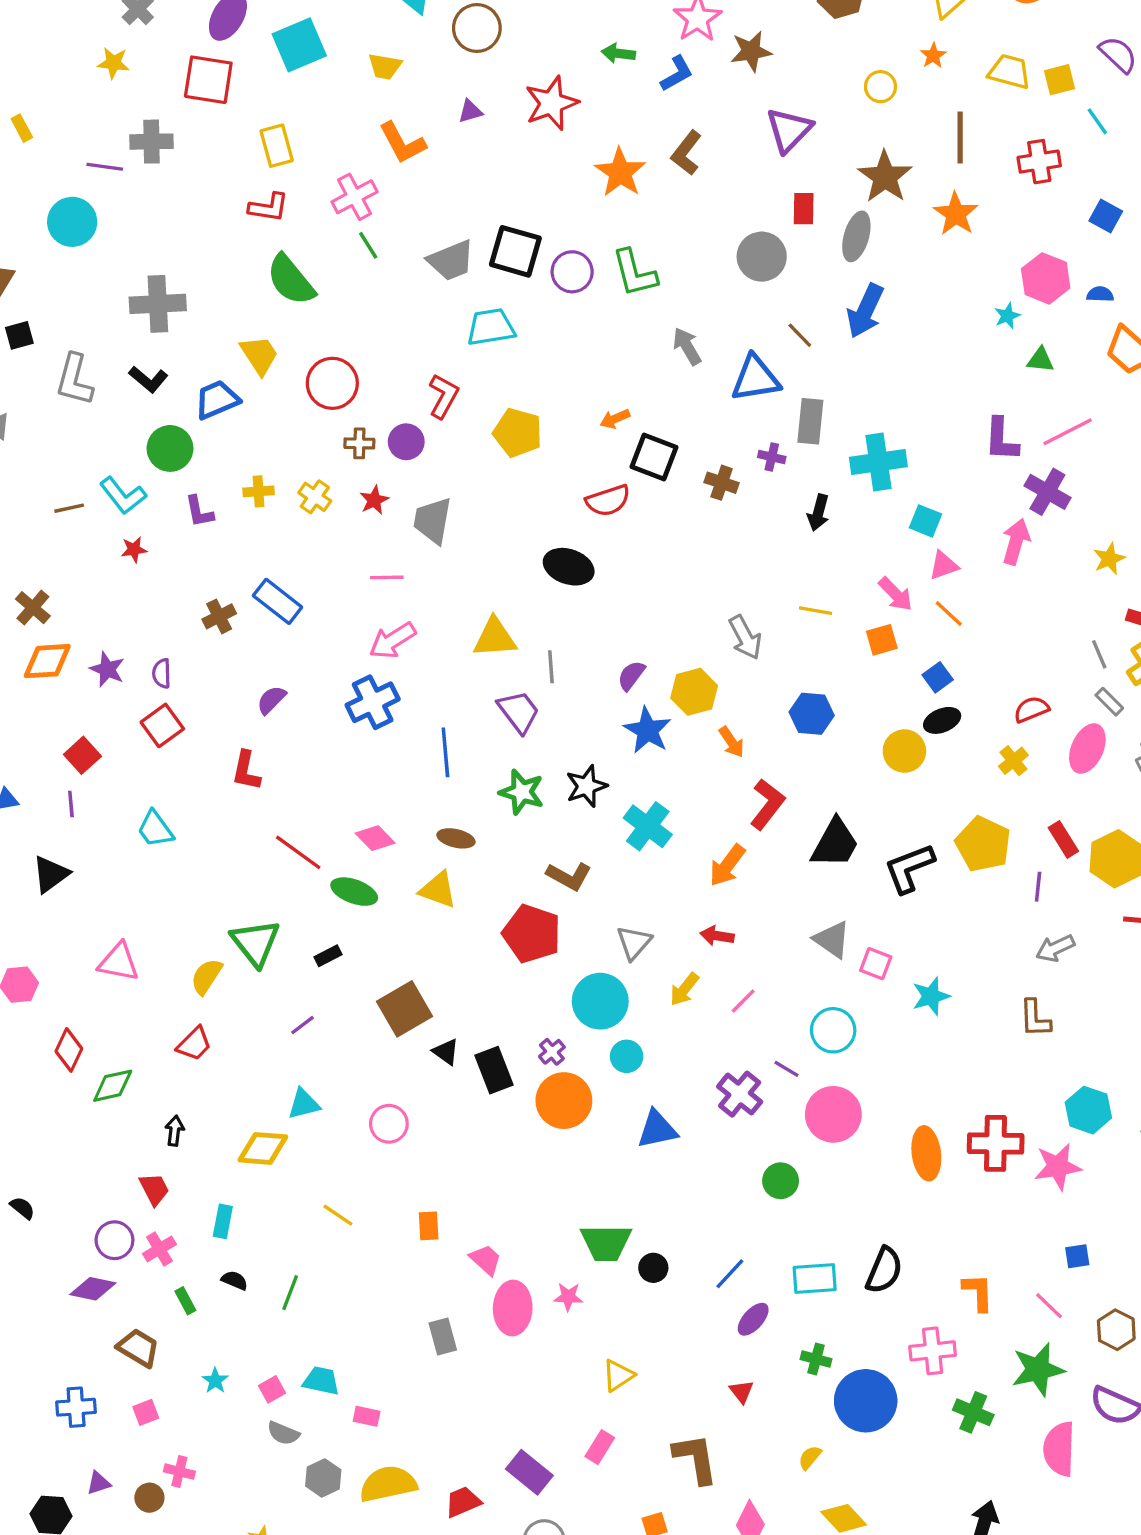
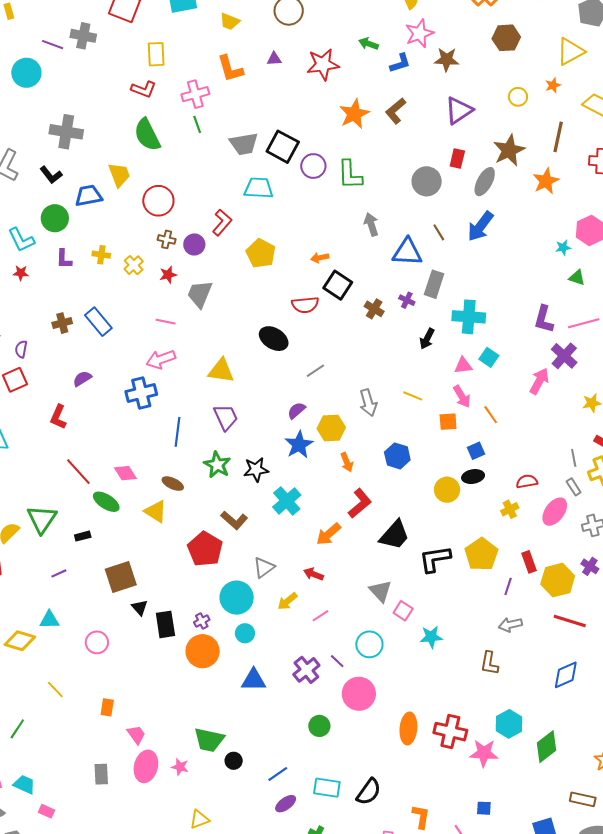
pink triangle: (944, 565) -> (463, 366), moved
gray line: (551, 667) -> (315, 371), moved, turned 48

